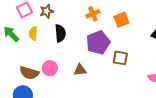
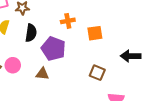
purple pentagon: (98, 43) -> (53, 49), moved, turned 30
brown square: (120, 58) -> (97, 73), moved

